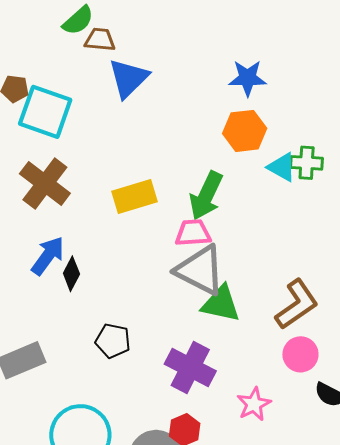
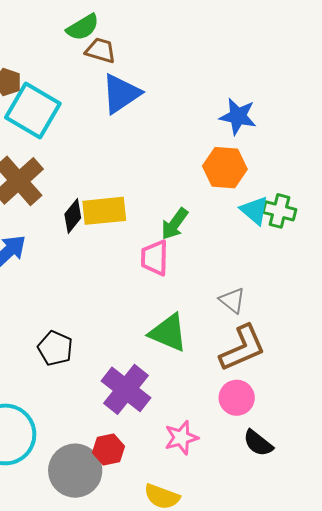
green arrow: (206, 196) -> (175, 224), size x0.7
pink trapezoid: (193, 233) -> (155, 258), turned -96
gray triangle: (200, 270) -> (232, 300), moved, size x0.5
black diamond: (71, 274) -> (73, 216), moved

